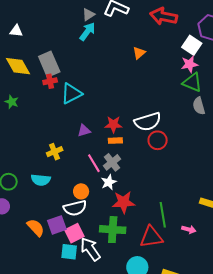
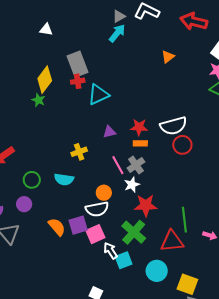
yellow diamond: (18, 66) -> (45, 80), moved, turned 64
green cross: (113, 230) -> (134, 232), turned 35
white arrow: (90, 249) -> (111, 251), size x0.7
cyan square: (69, 252) -> (124, 260), moved, turned -30

